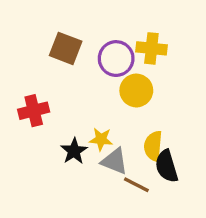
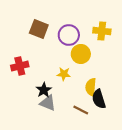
yellow cross: (151, 48) -> (102, 31), moved
yellow star: (101, 139) -> (64, 74), moved
gray triangle: (114, 161) -> (48, 103), moved

